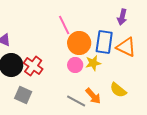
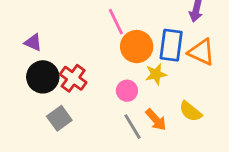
pink circle: (75, 65) -> (127, 91), moved
gray square: (23, 95) -> (59, 118), turned 30
gray line: (76, 101) -> (132, 127), turned 30

